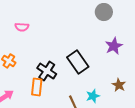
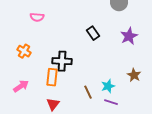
black rectangle: (78, 62) -> (93, 33), moved, size x0.6
black cross: (47, 71) -> (62, 61), turned -30

